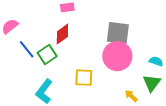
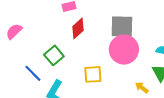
red diamond: (62, 34) -> (78, 28), moved
blue line: (27, 49) -> (33, 73), moved

